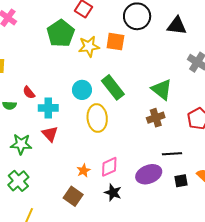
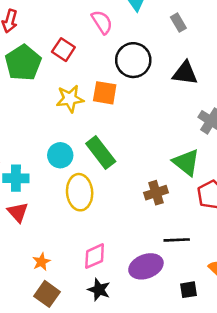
green pentagon: (61, 33) -> (23, 63), moved
green triangle: (162, 90) -> (186, 162), moved
orange star: (84, 170) -> (41, 262), moved
black square: (181, 181) -> (188, 290), moved

